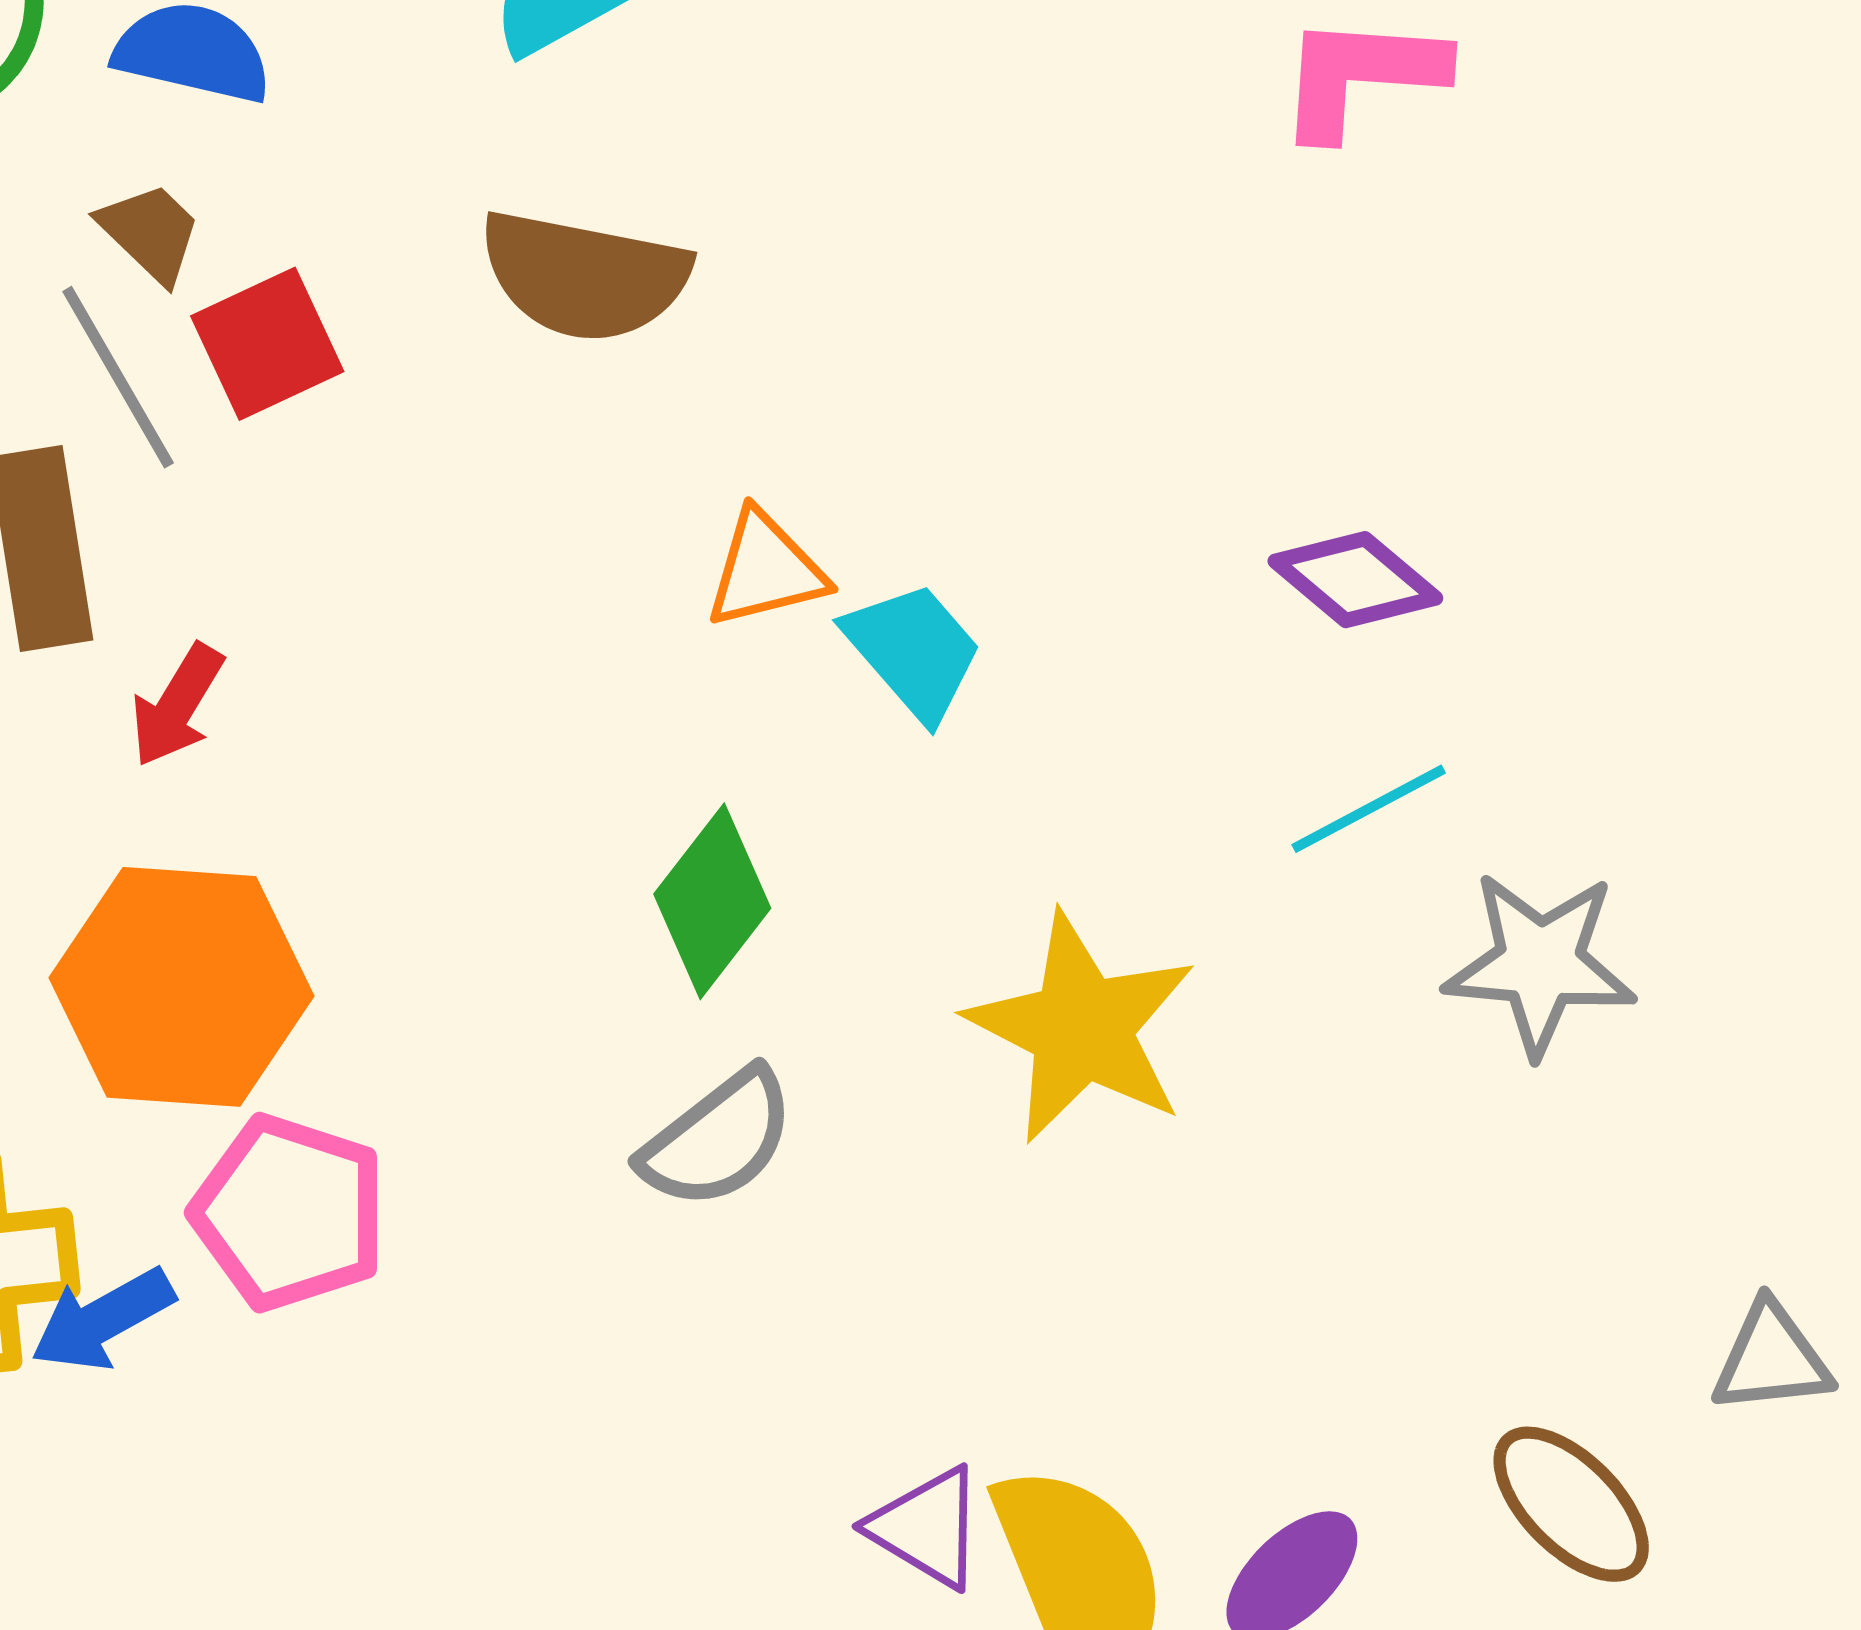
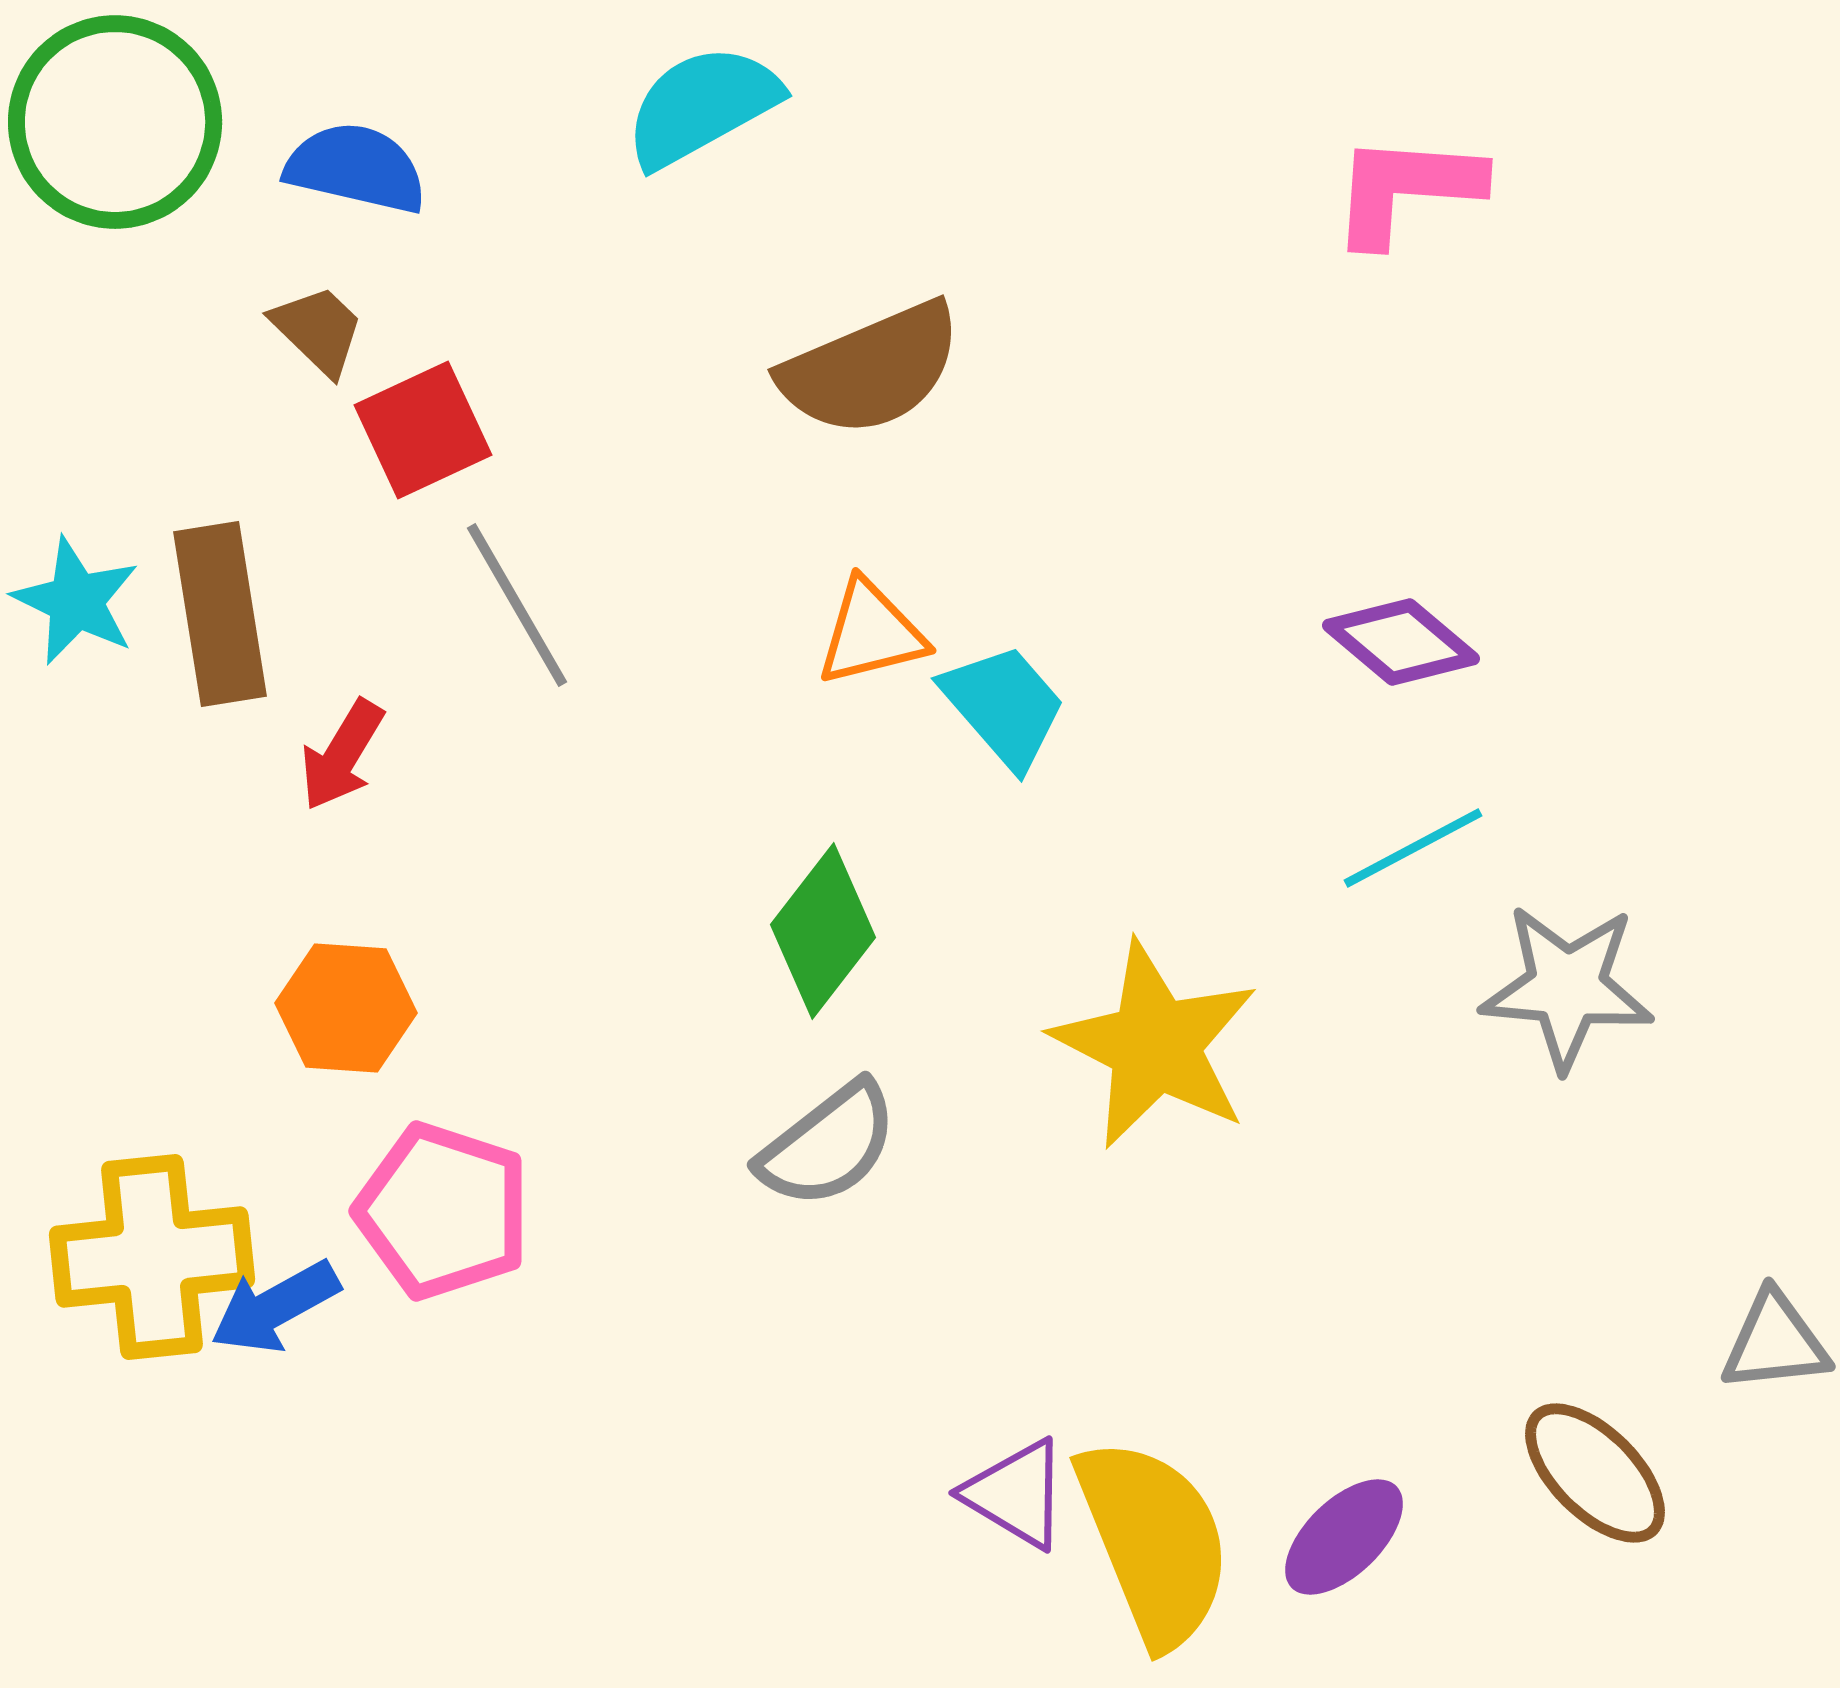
brown semicircle: (584, 276) -> (871, 369), moved, turned -34
gray line: (118, 377) -> (517, 605), moved
orange hexagon: (181, 987) -> (346, 1008), size x0.6

